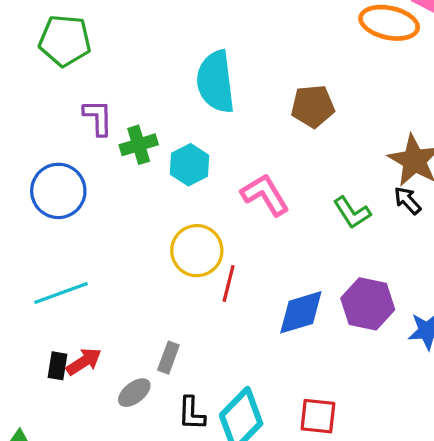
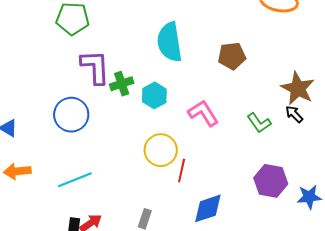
purple L-shape: (98, 117) -> (95, 67), size x1.5
blue diamond: (301, 312) -> (208, 208), moved

